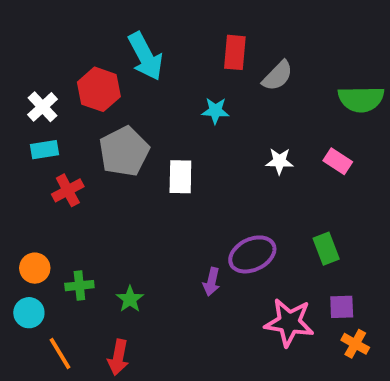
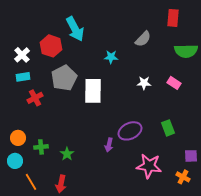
red rectangle: (235, 52) -> (173, 18), moved
white rectangle: (180, 177) -> (93, 91), size x1.4
purple square: (342, 307) -> (191, 156), moved

